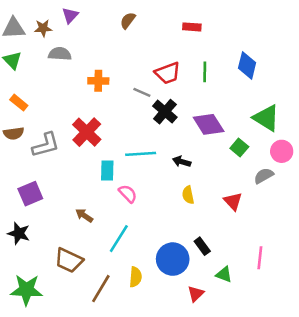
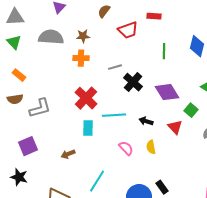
brown star: (43, 28) -> (83, 36), moved
gray semicircle: (60, 54) -> (51, 37), size x1.4
red trapezoid: (168, 73) -> (128, 30), moved
gray line: (142, 92) -> (115, 67), turned -40
red cross: (87, 132) -> (86, 98), moved
pink semicircle: (128, 194) -> (126, 148), moved
red triangle: (233, 201) -> (175, 127), moved
brown arrow: (84, 215) -> (68, 154), moved, turned -56

